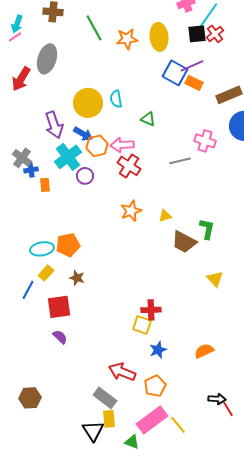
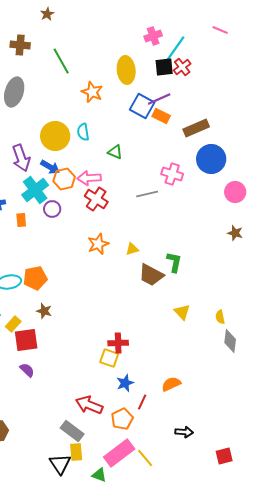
orange star: (127, 39) -> (92, 92), moved, turned 30
orange rectangle: (45, 185) -> (21, 220), moved
yellow rectangle: (46, 273) -> (13, 324), moved
red line: (228, 409) -> (142, 402), moved, turned 56

